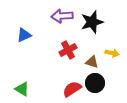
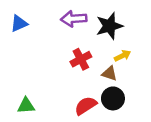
blue triangle: (24, 35) -> (19, 24), moved
yellow arrow: (112, 53) -> (123, 56), moved, turned -40
green triangle: (22, 89) -> (26, 106), turned -35

